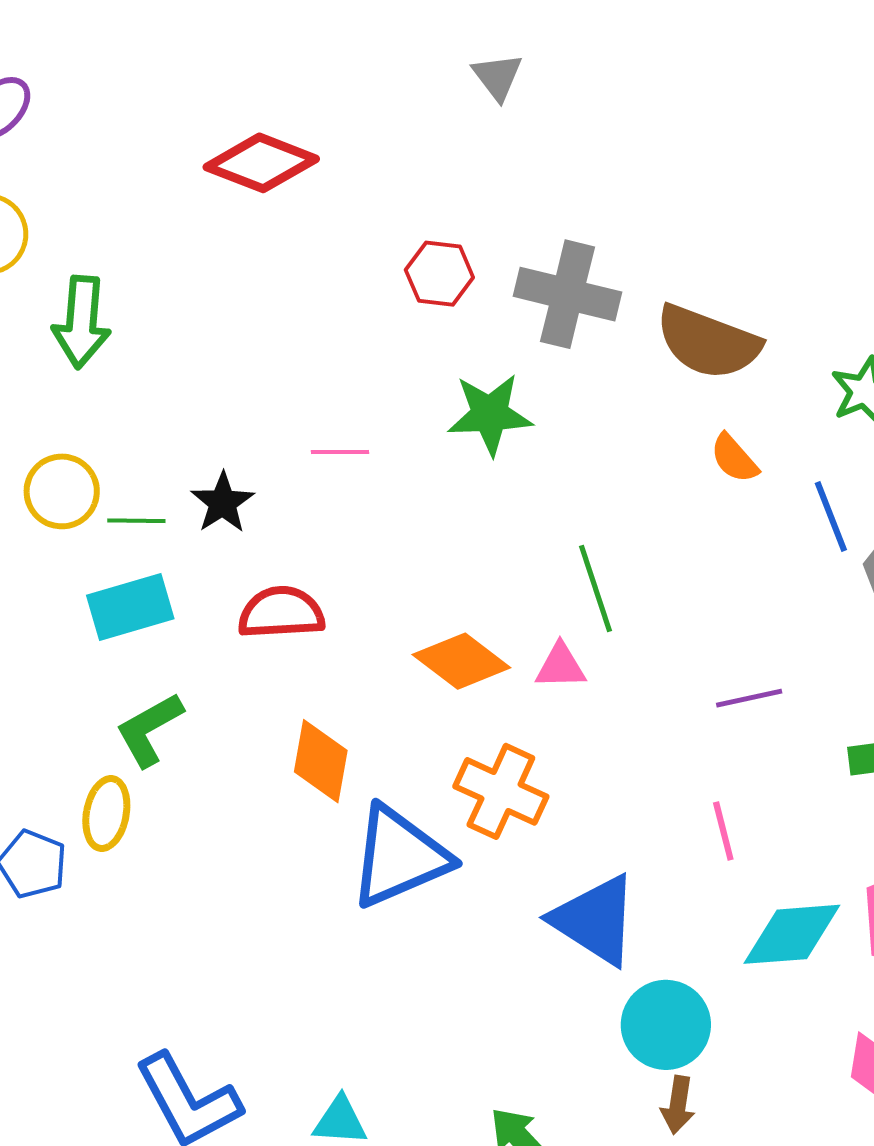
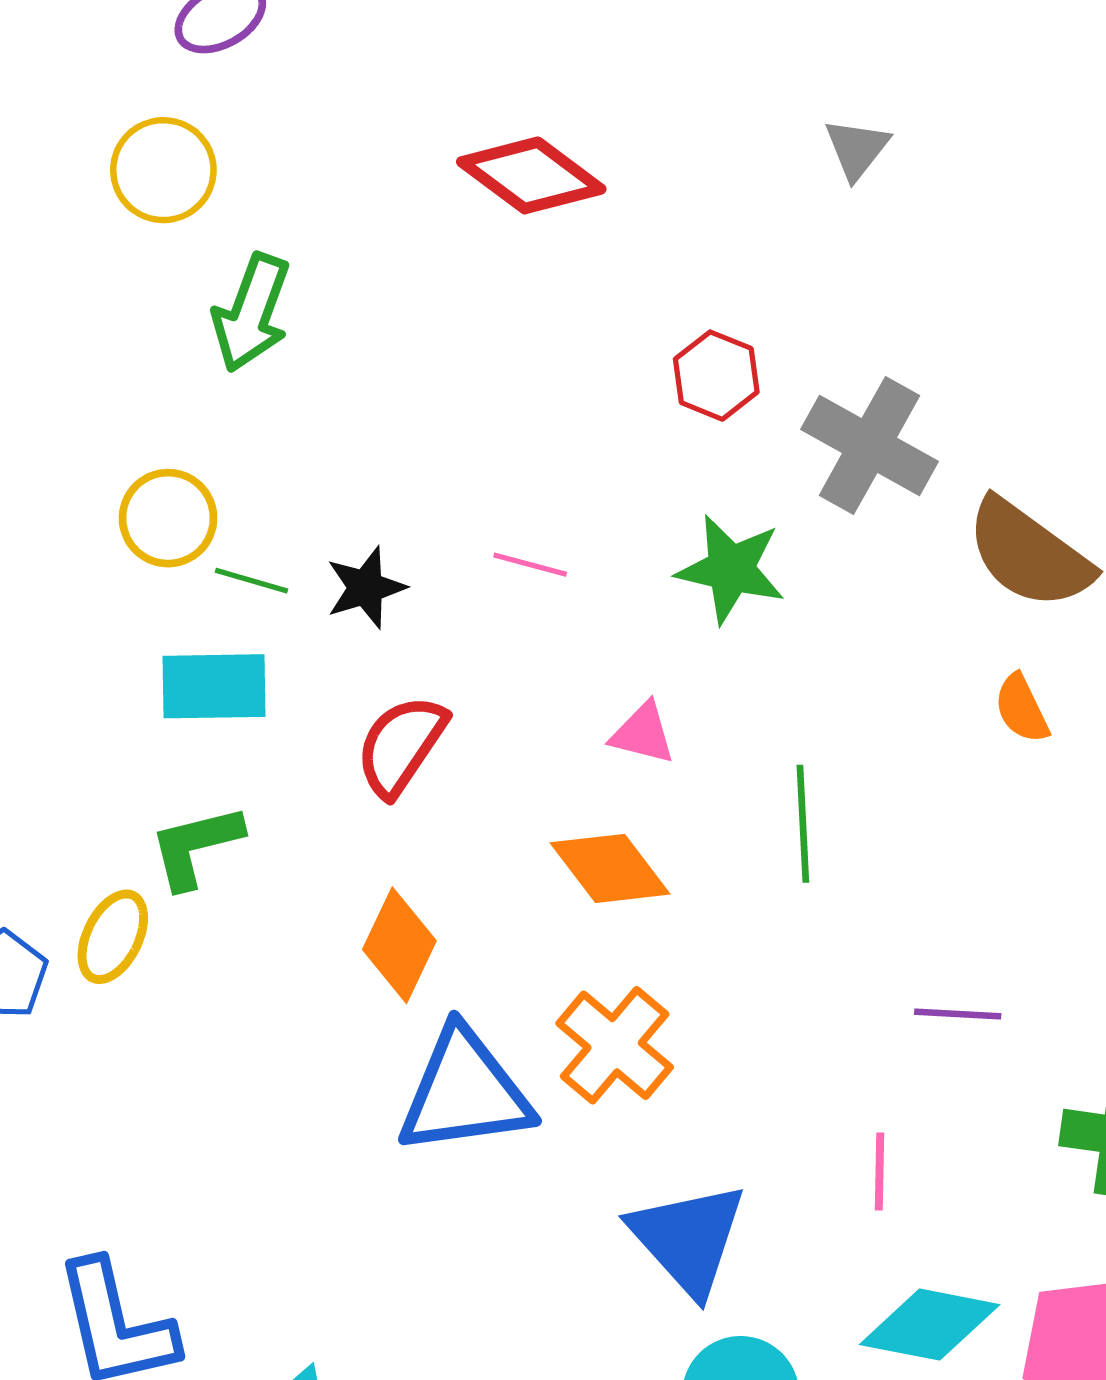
red semicircle: (281, 613) -> (401, 745), turned -68
pink triangle: (561, 666) -> (643, 733), moved

